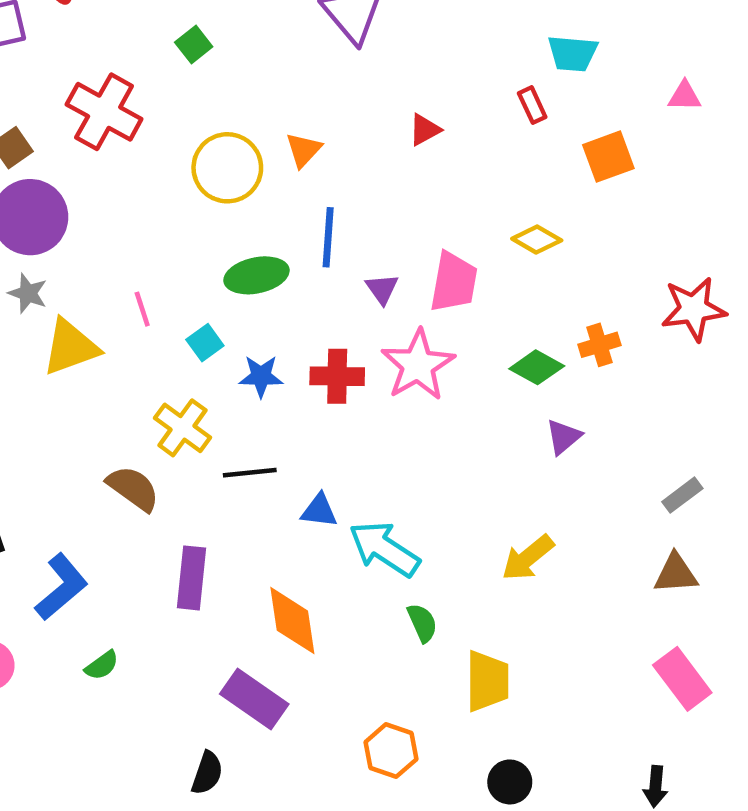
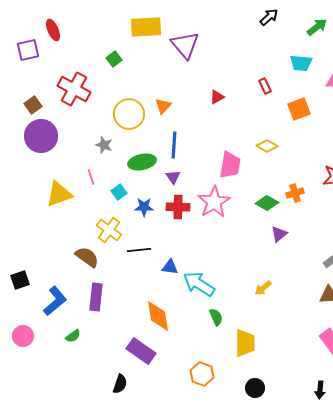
cyan trapezoid: (573, 53) -> (301, 63), moved
purple triangle: (382, 289) -> (173, 177), moved
gray star: (28, 293) -> (104, 145), moved
yellow arrow: (528, 558) -> (263, 288), size x0.7
purple rectangle: (191, 578) -> (96, 297), moved

